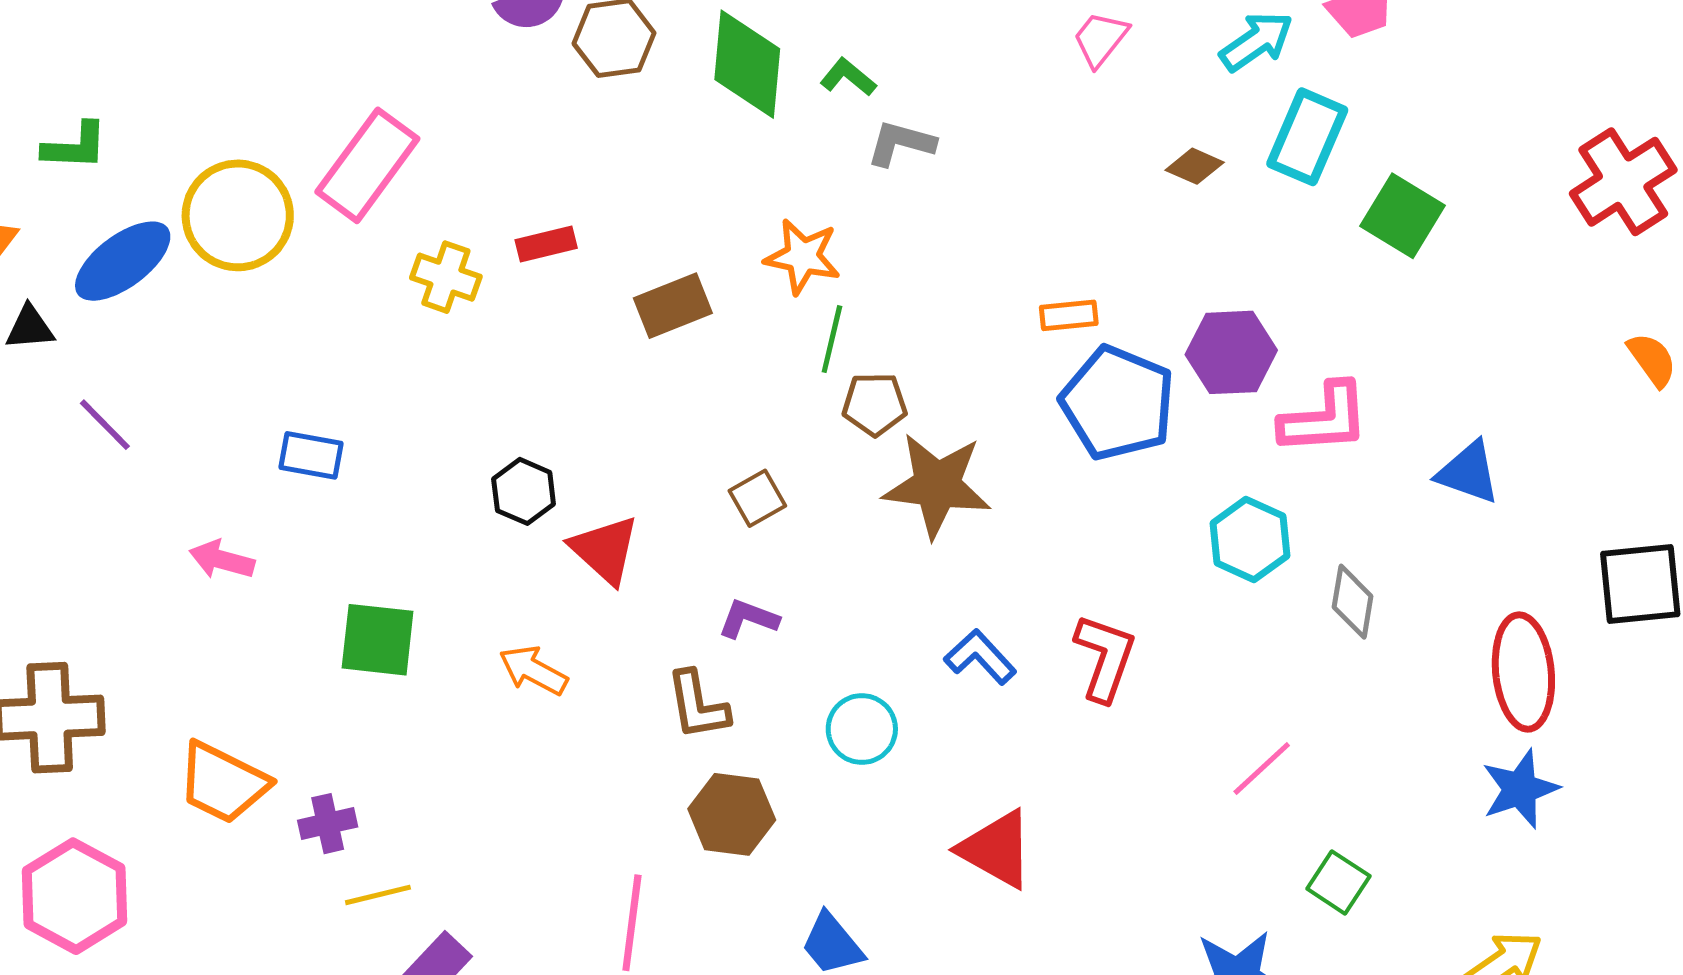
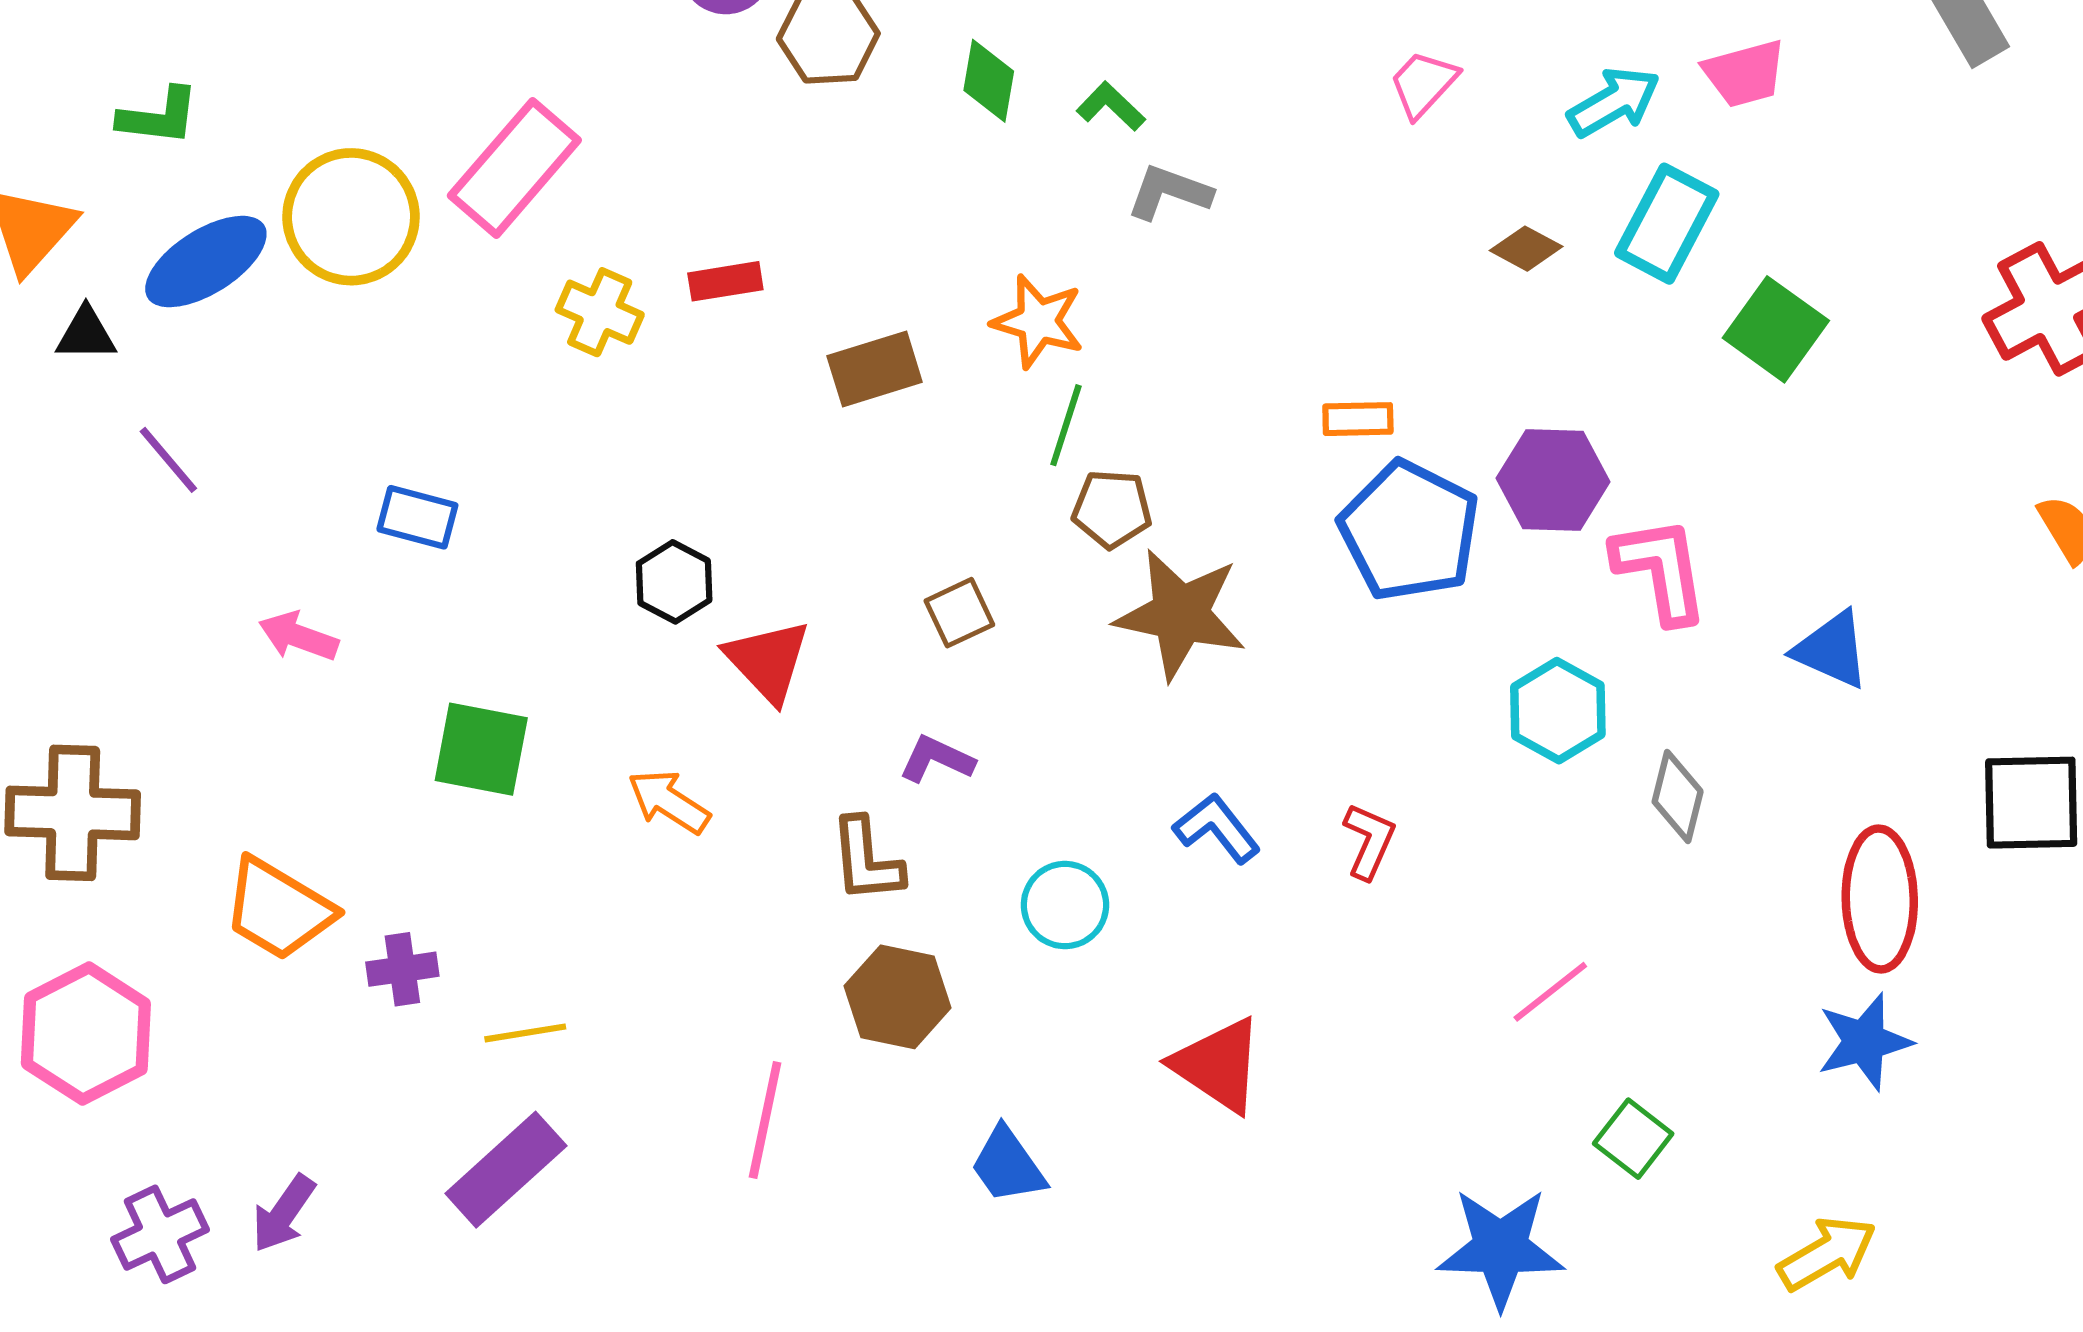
green diamond: (747, 64) -> (989, 81), size x0.6
pink L-shape: (1324, 419) -> (1661, 570), turned -100
red L-shape: (1105, 658) -> (1369, 841), size x0.7
yellow line: (378, 895) -> (525, 1033), moved

